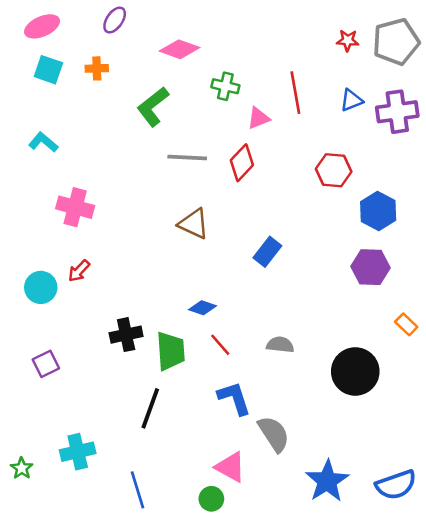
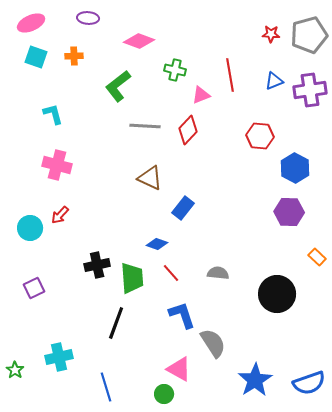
purple ellipse: (115, 20) -> (88, 18), turned 60
cyan L-shape: (43, 142) -> (53, 114), moved, turned 35
blue rectangle: (267, 252) -> (183, 208), moved

